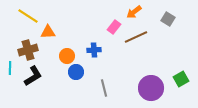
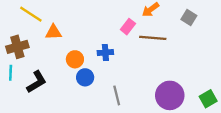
brown line: (136, 37) -> (153, 38), turned 30
brown cross: (28, 50) -> (17, 47), moved
green square: (181, 79) -> (208, 99), moved

